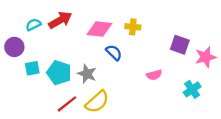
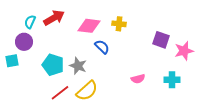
cyan semicircle: (33, 25) -> (30, 22), turned -40
purple circle: (14, 47) -> (24, 42), moved
cyan square: (32, 68) -> (12, 61), moved
pink semicircle: (154, 75) -> (138, 79), moved
cyan cross: (192, 89) -> (172, 80), turned 35

